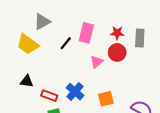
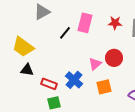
yellow trapezoid: (28, 44) -> (23, 47), moved
red circle: (117, 52) -> (114, 58), moved
pink triangle: (97, 62) -> (95, 64), moved

